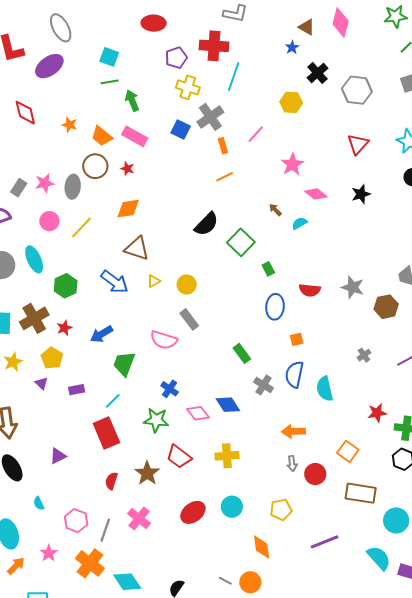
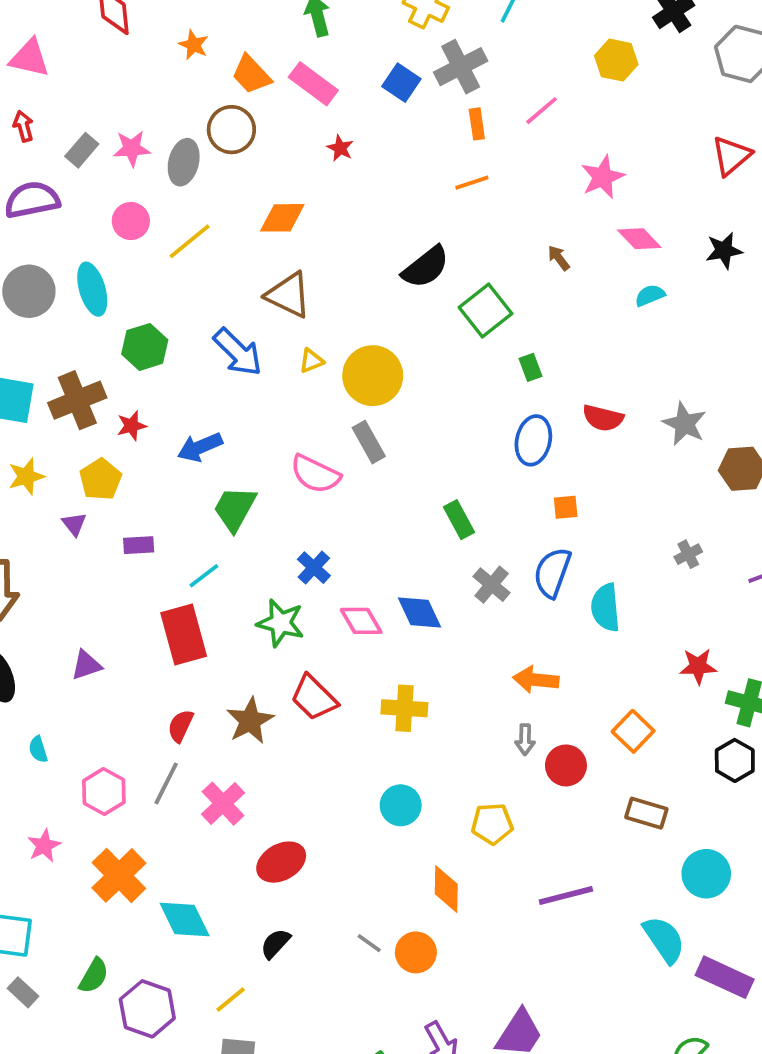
red star: (127, 169) -> (340, 148), moved
cyan semicircle: (299, 223) -> (650, 295), moved
yellow circle: (187, 284) -> (373, 376), size x1.6
brown rectangle: (361, 493) -> (646, 813), size x0.7
red ellipse: (193, 512) -> (281, 862), moved
gray line: (105, 530) -> (166, 783), moved

